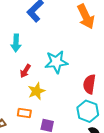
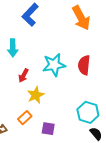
red semicircle: (89, 84) -> (84, 65), moved
orange rectangle: (24, 113) -> (25, 118), turned -48

